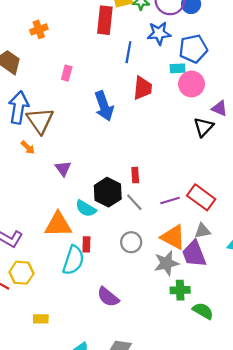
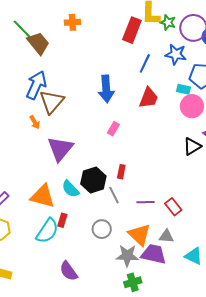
pink rectangle: (67, 73) -> (113, 129), moved
blue arrow: (104, 106) -> (106, 89), moved
purple triangle: (63, 168) -> (60, 149), size x1.8
red rectangle: (201, 197) -> (173, 207), size x0.7
purple trapezoid: (194, 254) -> (154, 254), turned 108
green cross: (180, 290) -> (133, 282), turned -30

